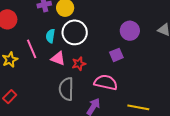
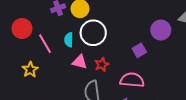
purple circle: (130, 31) -> (161, 30), moved
pink line: (32, 49) -> (45, 44), moved

